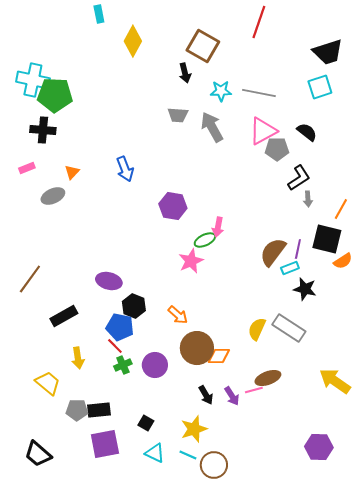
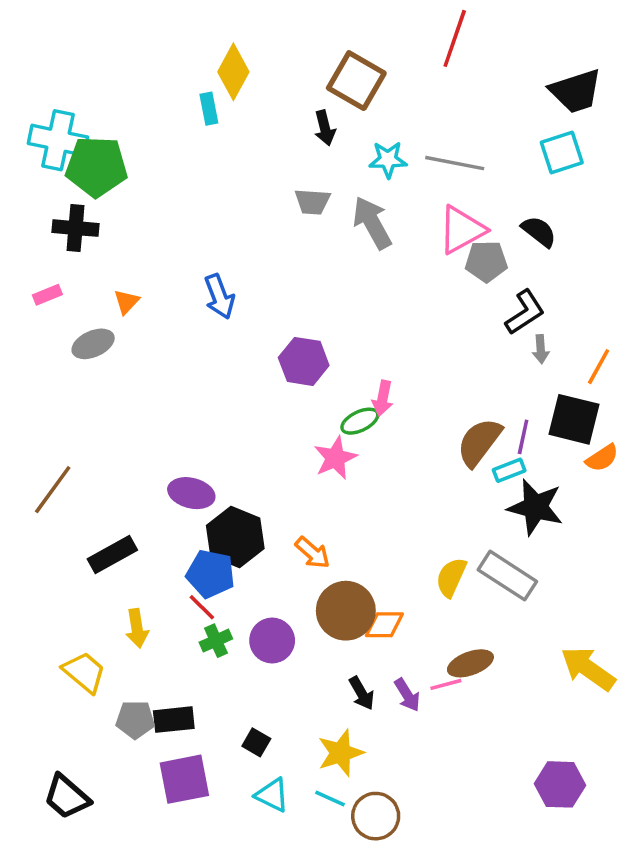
cyan rectangle: (99, 14) -> (209, 109), moved
black star: (305, 289) -> (535, 507), size x1.4
black hexagon: (134, 306) -> (235, 537), size x1.4

